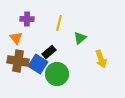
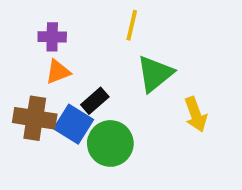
yellow line: (59, 23) -> (132, 25), moved
orange triangle: (16, 38) -> (58, 72), moved, turned 48
green triangle: (80, 38) -> (155, 74), size x1.5

